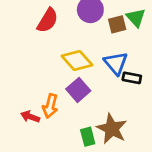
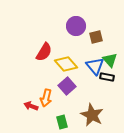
green triangle: (136, 18) -> (110, 60), moved
red semicircle: (48, 20) -> (44, 52), moved
green rectangle: (88, 137) -> (62, 122), moved

